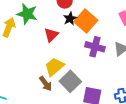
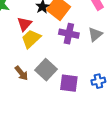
yellow trapezoid: (54, 67) -> (31, 39), moved

